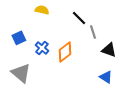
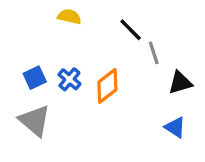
blue square: (19, 38) -> (35, 78), moved
black triangle: (109, 50) -> (180, 83), turned -35

